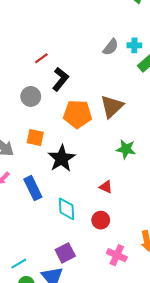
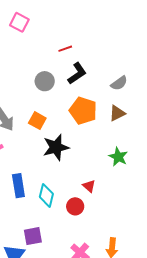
gray semicircle: (111, 47) -> (119, 83), moved
brown triangle: (112, 106) -> (117, 113), size x0.7
blue rectangle: (33, 188) -> (18, 186), moved
red circle: (101, 220) -> (75, 206), moved

